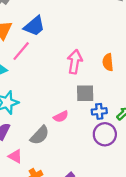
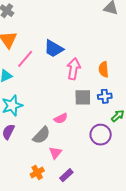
blue trapezoid: (34, 26) -> (54, 49), moved, turned 70
blue cross: (99, 111) -> (105, 96), moved
pink triangle: (15, 156) -> (55, 153), moved, turned 40

